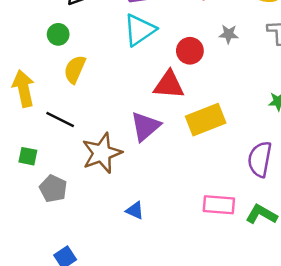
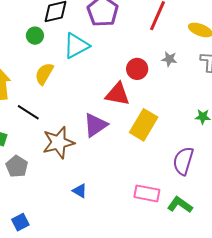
cyan triangle: (140, 30) -> (76, 46), moved
green circle: (58, 34) -> (35, 36), moved
yellow rectangle: (206, 120) -> (144, 125), turned -44

